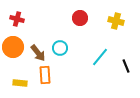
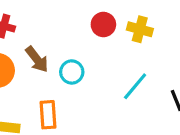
yellow cross: (116, 21) -> (140, 29), moved
brown arrow: (38, 53) -> (37, 59), moved

